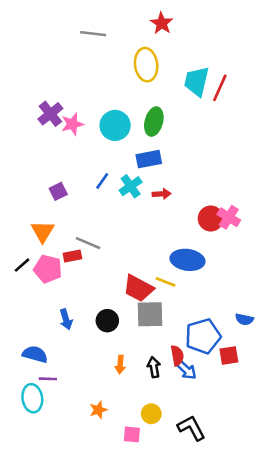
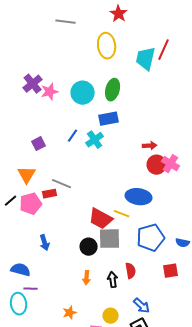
red line: (220, 88) -> (164, 50), moved
red arrow: (162, 194) -> (150, 146), moved
pink pentagon: (48, 269) -> (31, 204), turned -30
black circle: (107, 321) -> (89, 247), moved
blue pentagon: (203, 336) -> (151, 238), moved
blue arrow: (186, 370) -> (142, 306), moved

